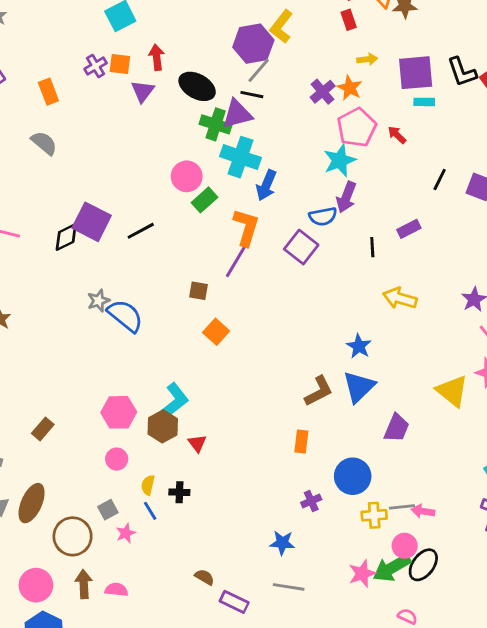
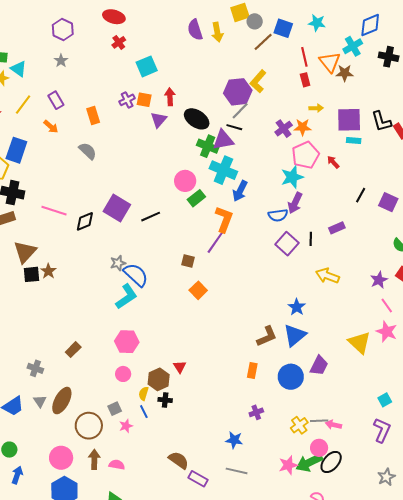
orange star: (350, 88) -> (303, 127), turned -30
black diamond: (66, 237) -> (85, 221), moved
purple square: (301, 247) -> (287, 244), moved
cyan L-shape: (174, 402) -> (126, 297), moved
brown hexagon: (163, 426) -> (159, 379), moved
blue circle: (353, 476) -> (291, 377), moved
yellow cross: (374, 515) -> (299, 425), turned -36
brown semicircle: (205, 577) -> (179, 460), size x1.5

